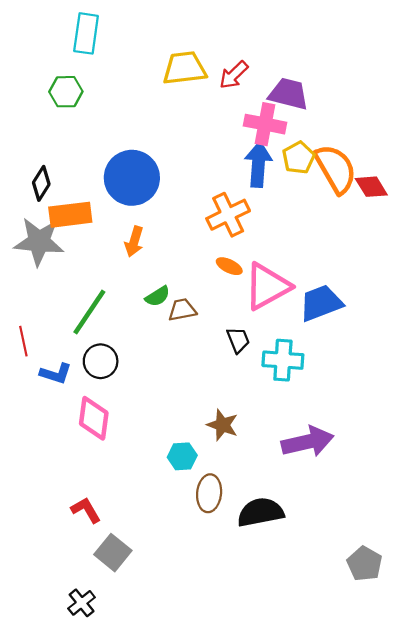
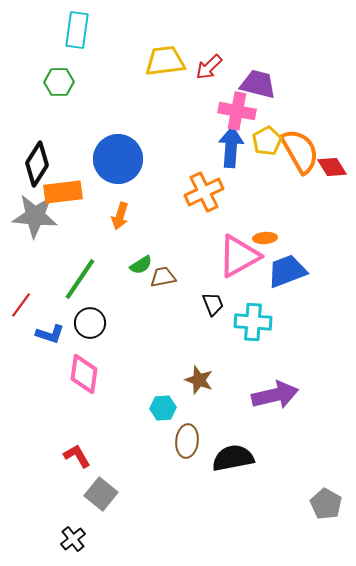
black diamond: (41, 183) -> (37, 164), size x1.4
orange ellipse: (229, 266) -> (265, 238), moved, turned -30
red line: (23, 341) -> (21, 305), turned 48

